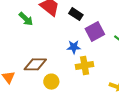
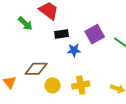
black rectangle: (76, 14) -> (62, 34), moved, turned -40
yellow cross: (85, 66) -> (81, 85), moved

